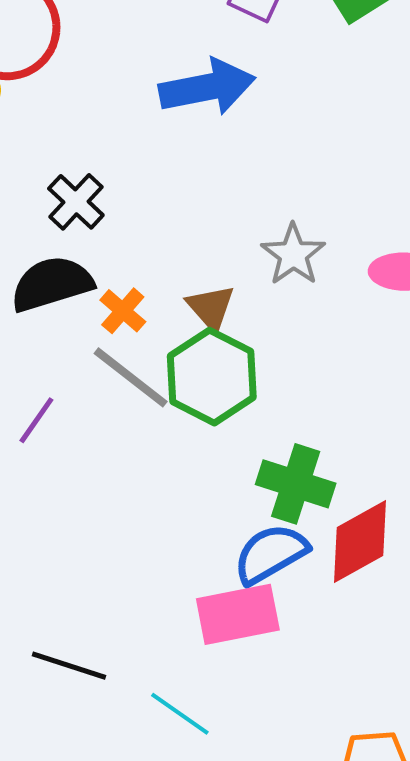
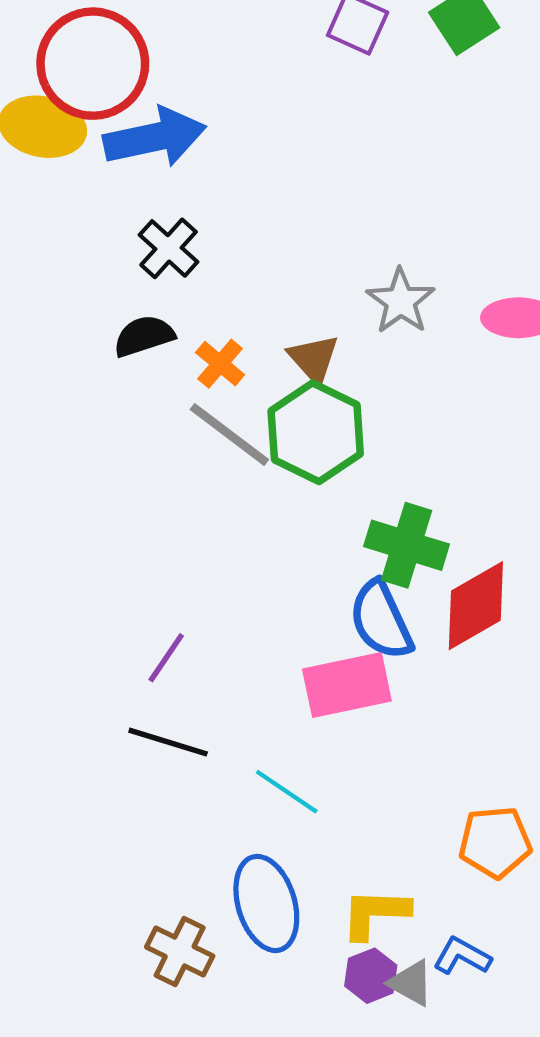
blue arrow: (207, 87) -> (155, 137), moved
black semicircle: (52, 284) -> (144, 336), size x0.7
purple line: (36, 420) -> (166, 658), moved
blue semicircle: (271, 554) -> (381, 620), turned -84

